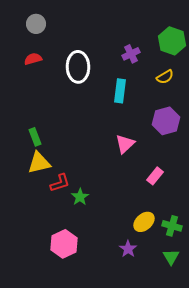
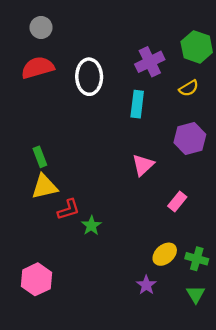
purple cross: (131, 54) -> (150, 62), size x1.4
red semicircle: (33, 59) -> (38, 68), size x1.6
pink hexagon: (64, 244) -> (36, 279), moved

